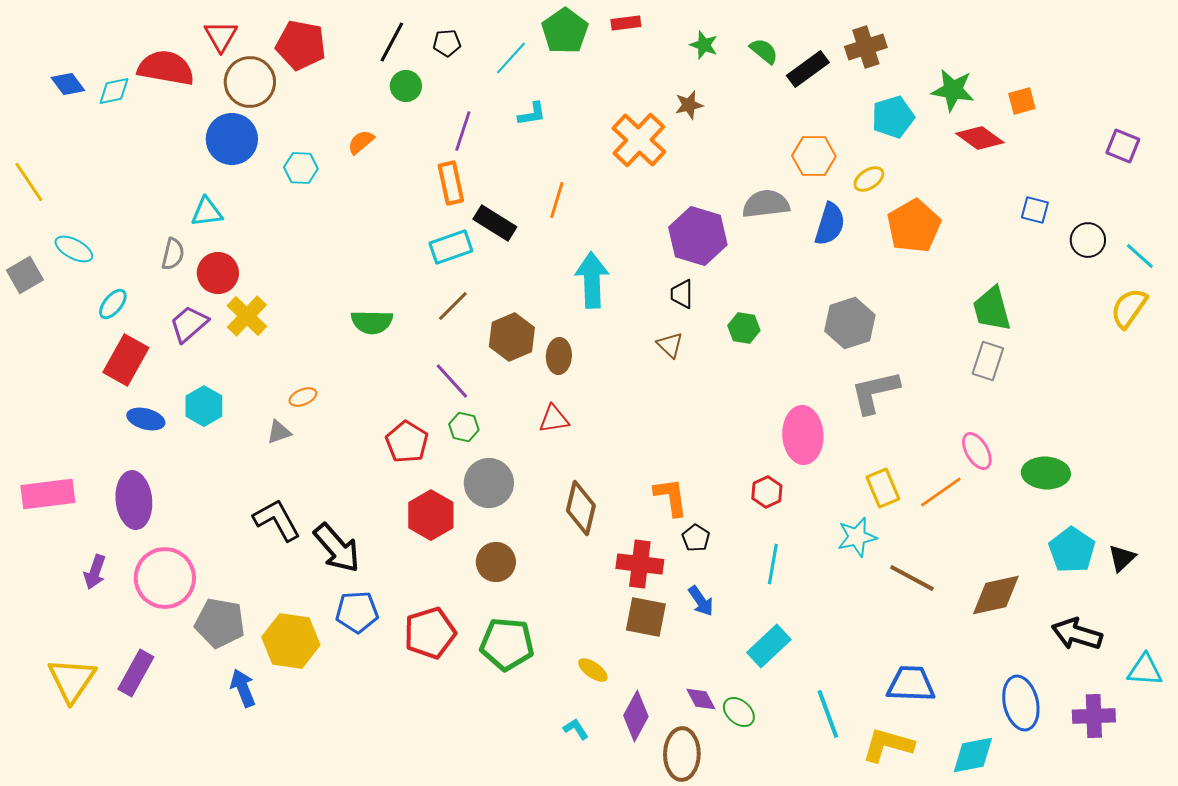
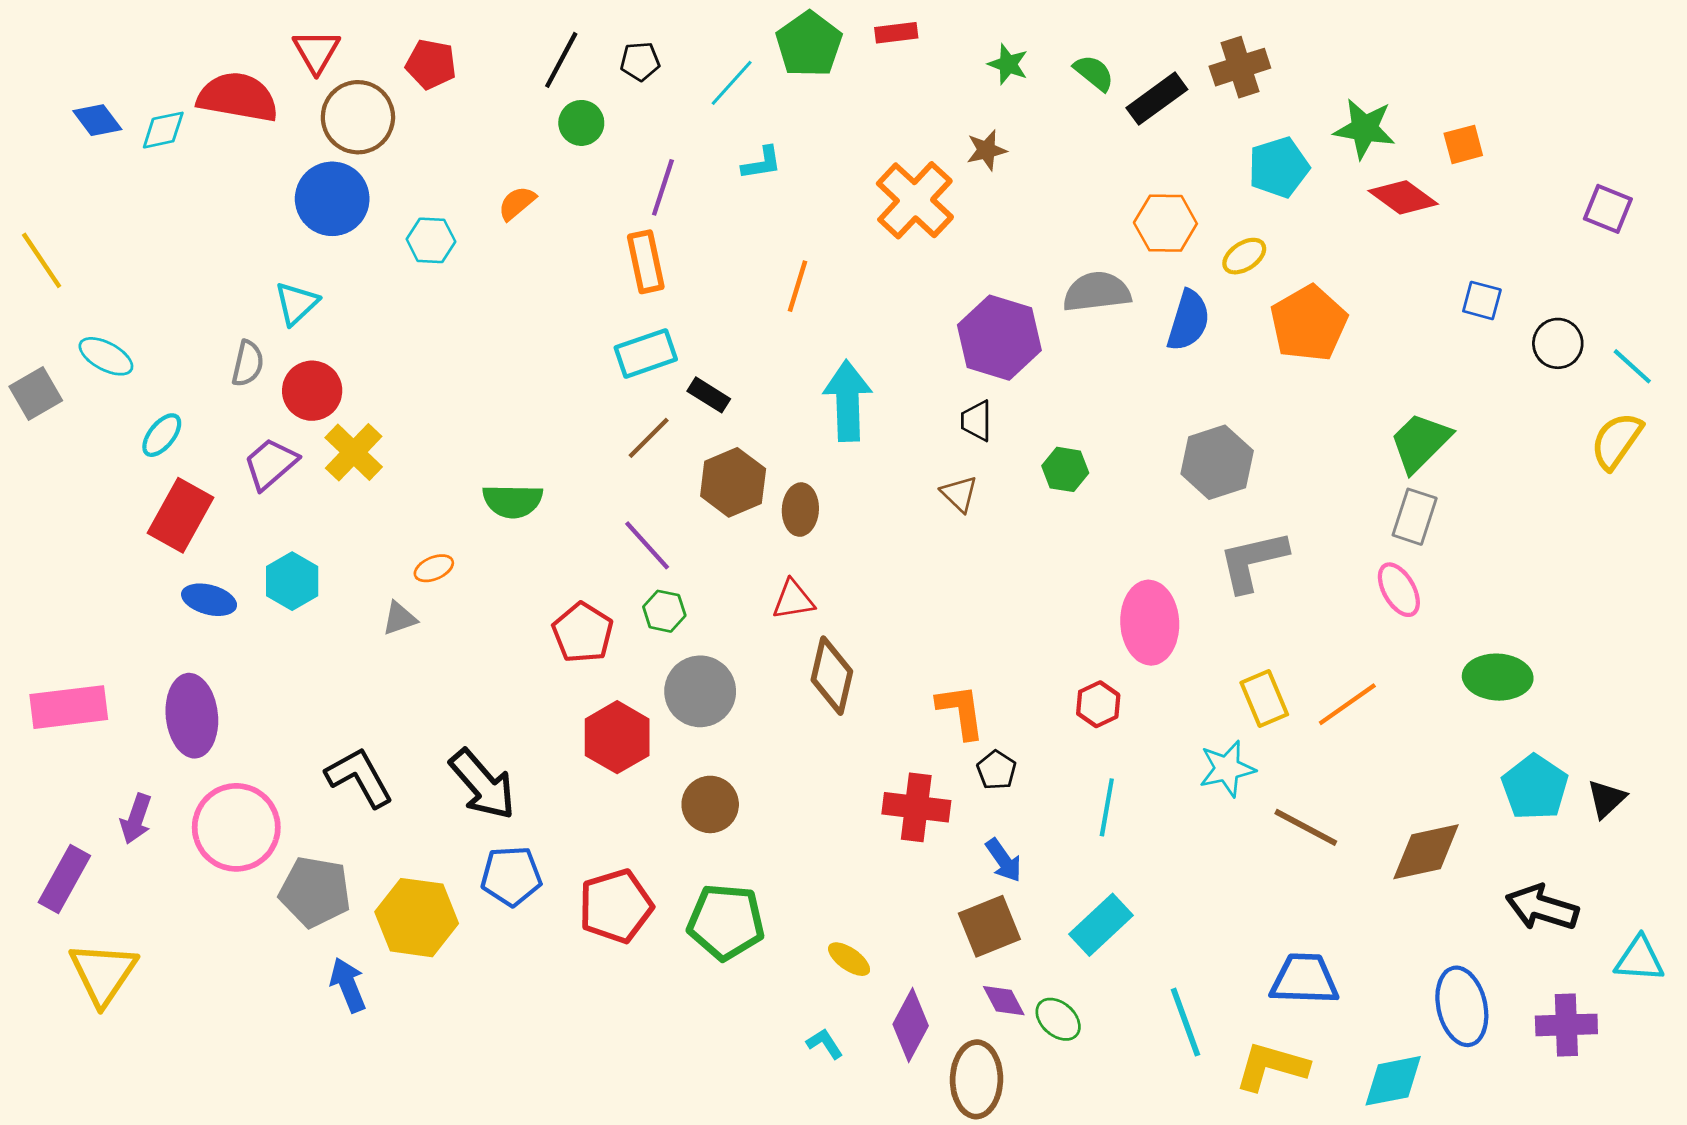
red pentagon: (301, 45) -> (431, 64), size x0.7
cyan triangle: (207, 212) -> (296, 303), turned -36
black rectangle: (495, 223) -> (709, 395), moved, size x0.7
green trapezoid: (992, 309) -> (1420, 442), turned 60
green semicircle: (372, 322) -> (513, 501), moved
pink ellipse: (977, 451) -> (1399, 590), moved
brown diamond: (581, 508) -> (832, 676), moved
black L-shape: (277, 520) -> (359, 777), moved
brown square: (646, 617) -> (989, 926), moved, turned -33
purple rectangle: (136, 673) -> (64, 879), moved

